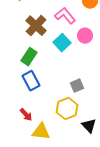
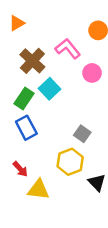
cyan square: (62, 43) -> (49, 89), moved
gray square: (77, 86) -> (82, 134), turned -32

